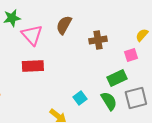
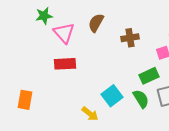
cyan square: (80, 98) -> (112, 96), size x1.5

